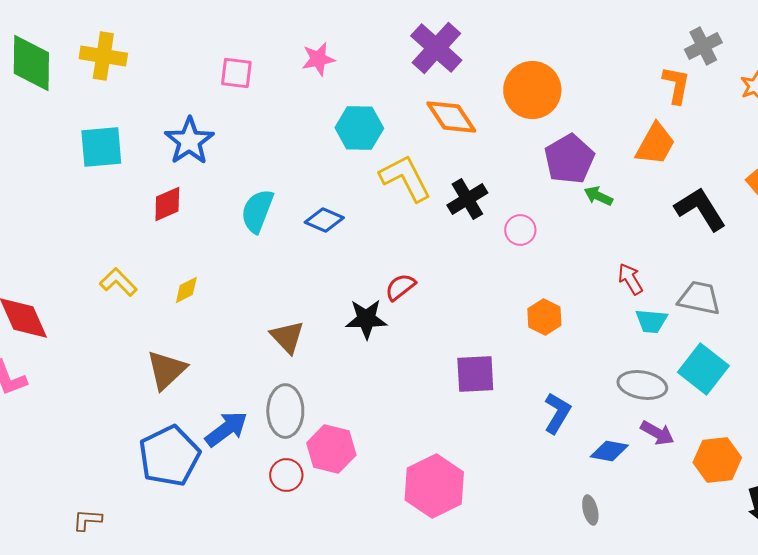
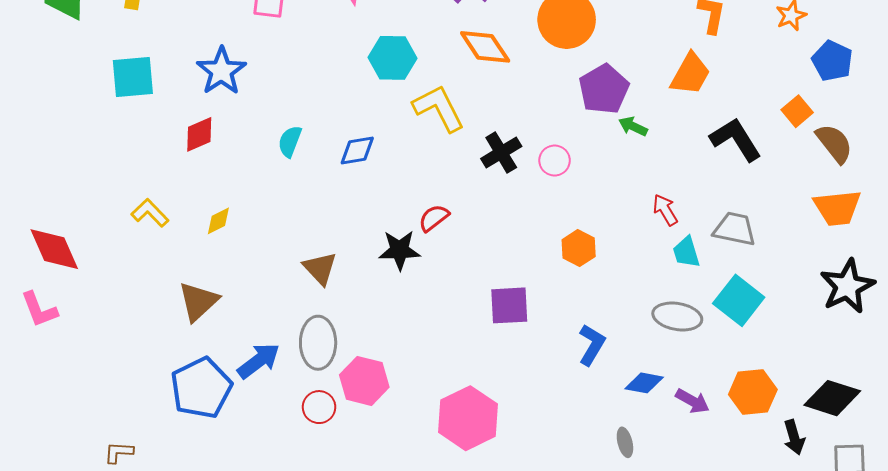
black cross: (467, 199) -> (501, 152), moved
cyan semicircle: (257, 211) -> (290, 141), size x0.7
blue diamond: (324, 220) -> (357, 150), turned -33
cyan trapezoid: (651, 321) -> (686, 252), turned 68
purple arrow: (657, 433) -> (692, 401), moved

